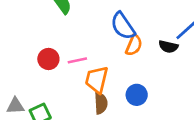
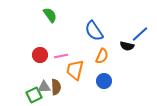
orange semicircle: (134, 45) -> (102, 56), moved
brown semicircle: (101, 103) -> (56, 87), moved
gray triangle: (15, 106) -> (44, 87), moved

